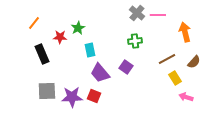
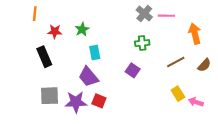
orange line: (34, 23) -> (35, 14), moved, turned -32
red star: (60, 37) -> (55, 31), moved
purple trapezoid: (100, 73) -> (88, 77), moved
yellow rectangle: (175, 78) -> (178, 94), moved

